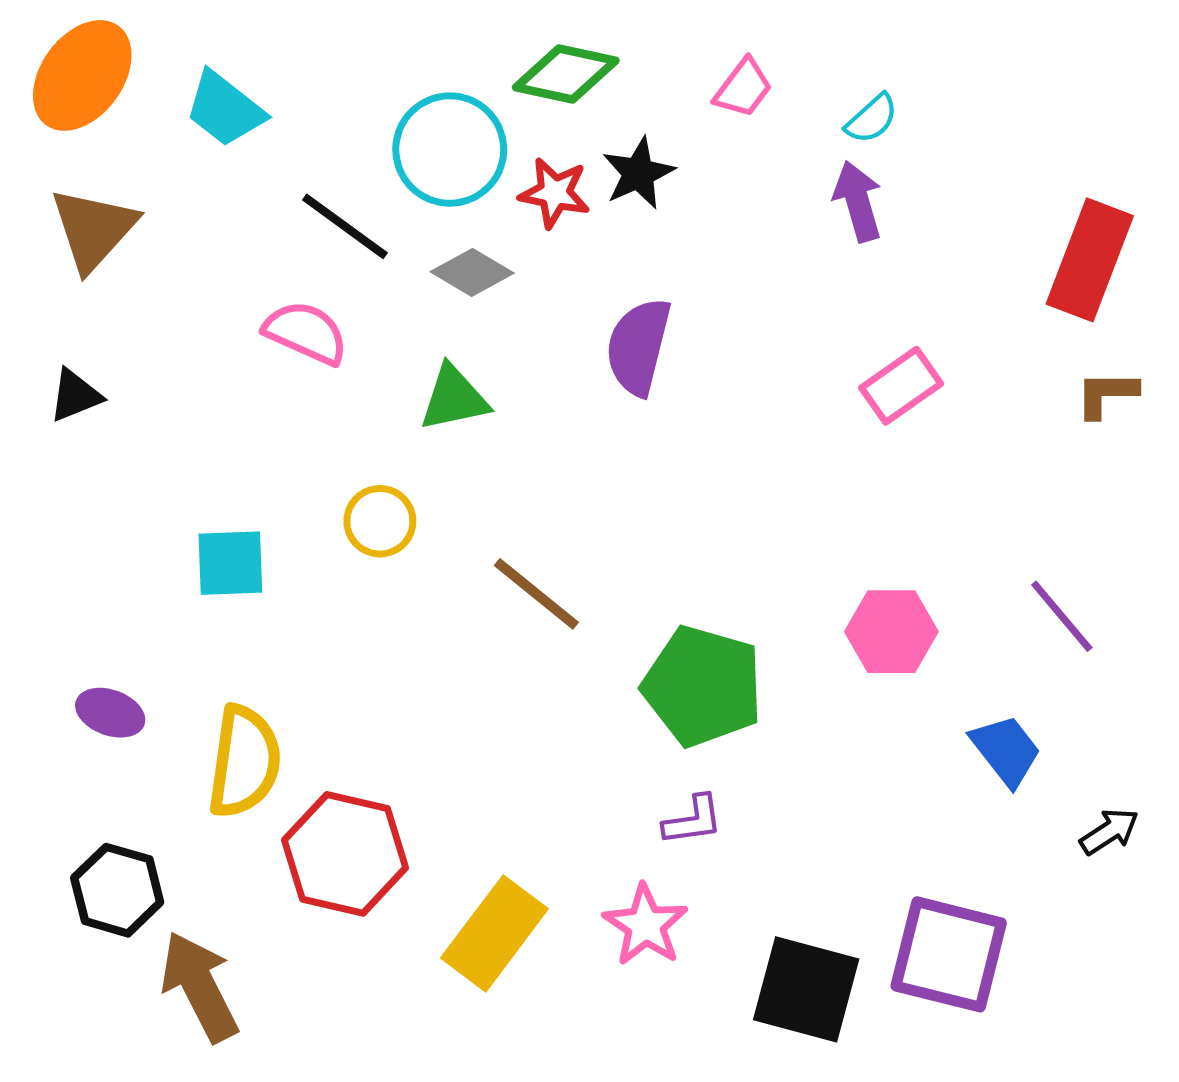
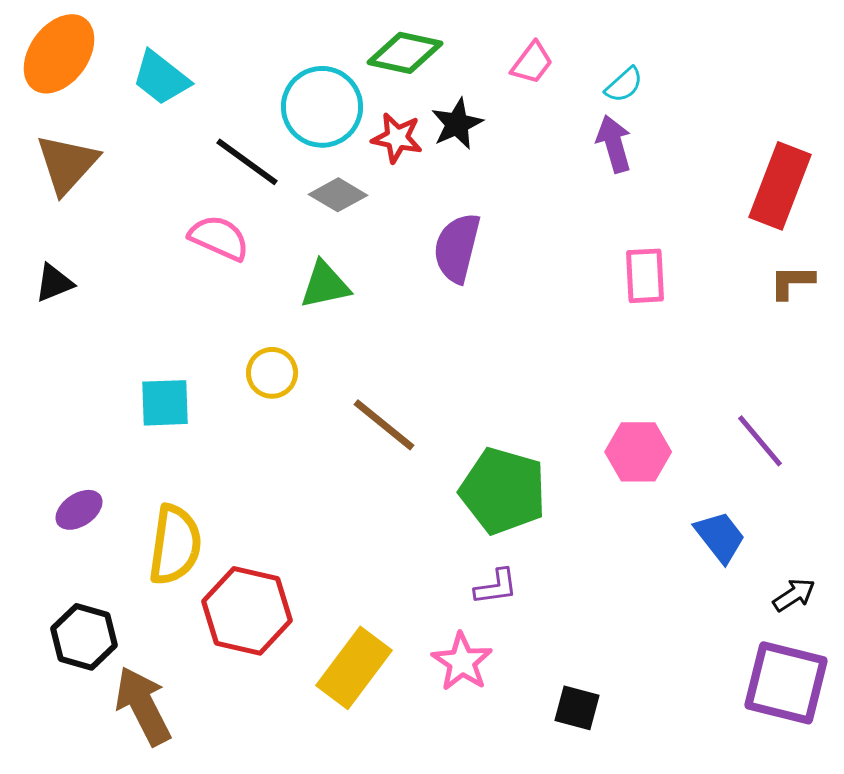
pink rectangle: (901, 386) -> (645, 276), turned -58
purple ellipse: (110, 713) -> (79, 510), turned -54
purple square: (949, 954) -> (786, 683), moved
black square: (806, 989) -> (577, 708), size x0.6

